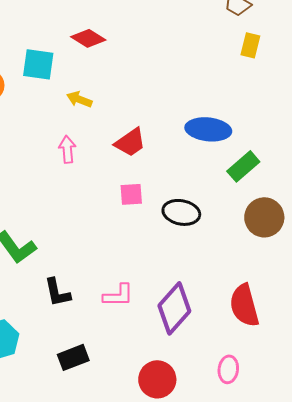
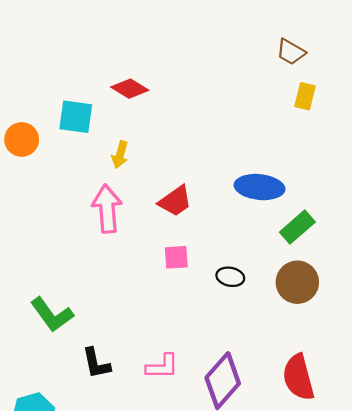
yellow arrow: (79, 99) -> (120, 155), turned -95
pink arrow: (67, 149) -> (107, 209), size x1.6
black ellipse: (181, 212) -> (230, 277), size x0.7
brown circle: (264, 217) -> (297, 282), moved

